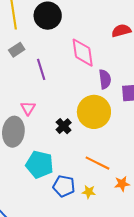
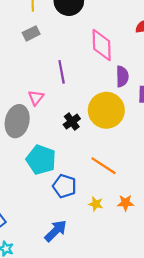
purple line: (41, 69) -> (62, 72), moved
orange star: (122, 184) -> (125, 203), moved
yellow star: (89, 192) -> (96, 204), moved

